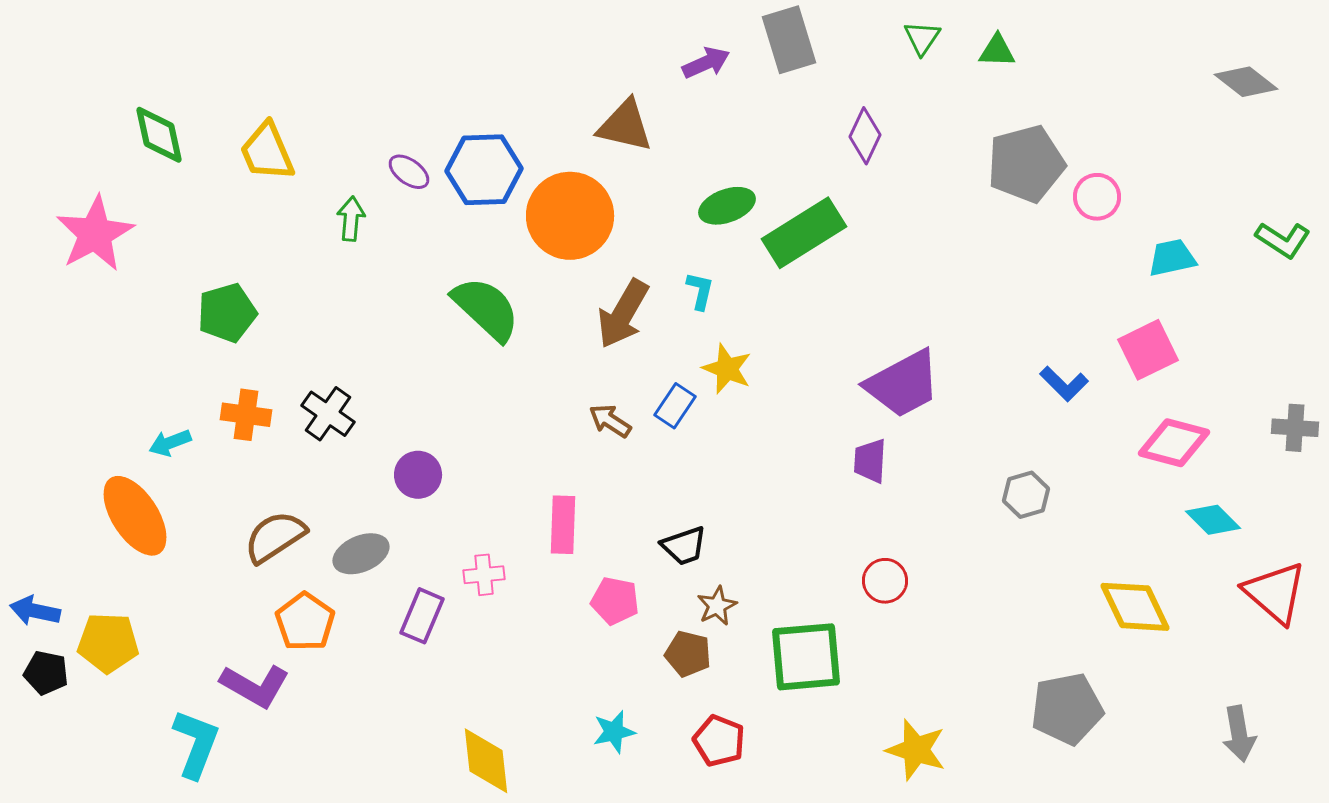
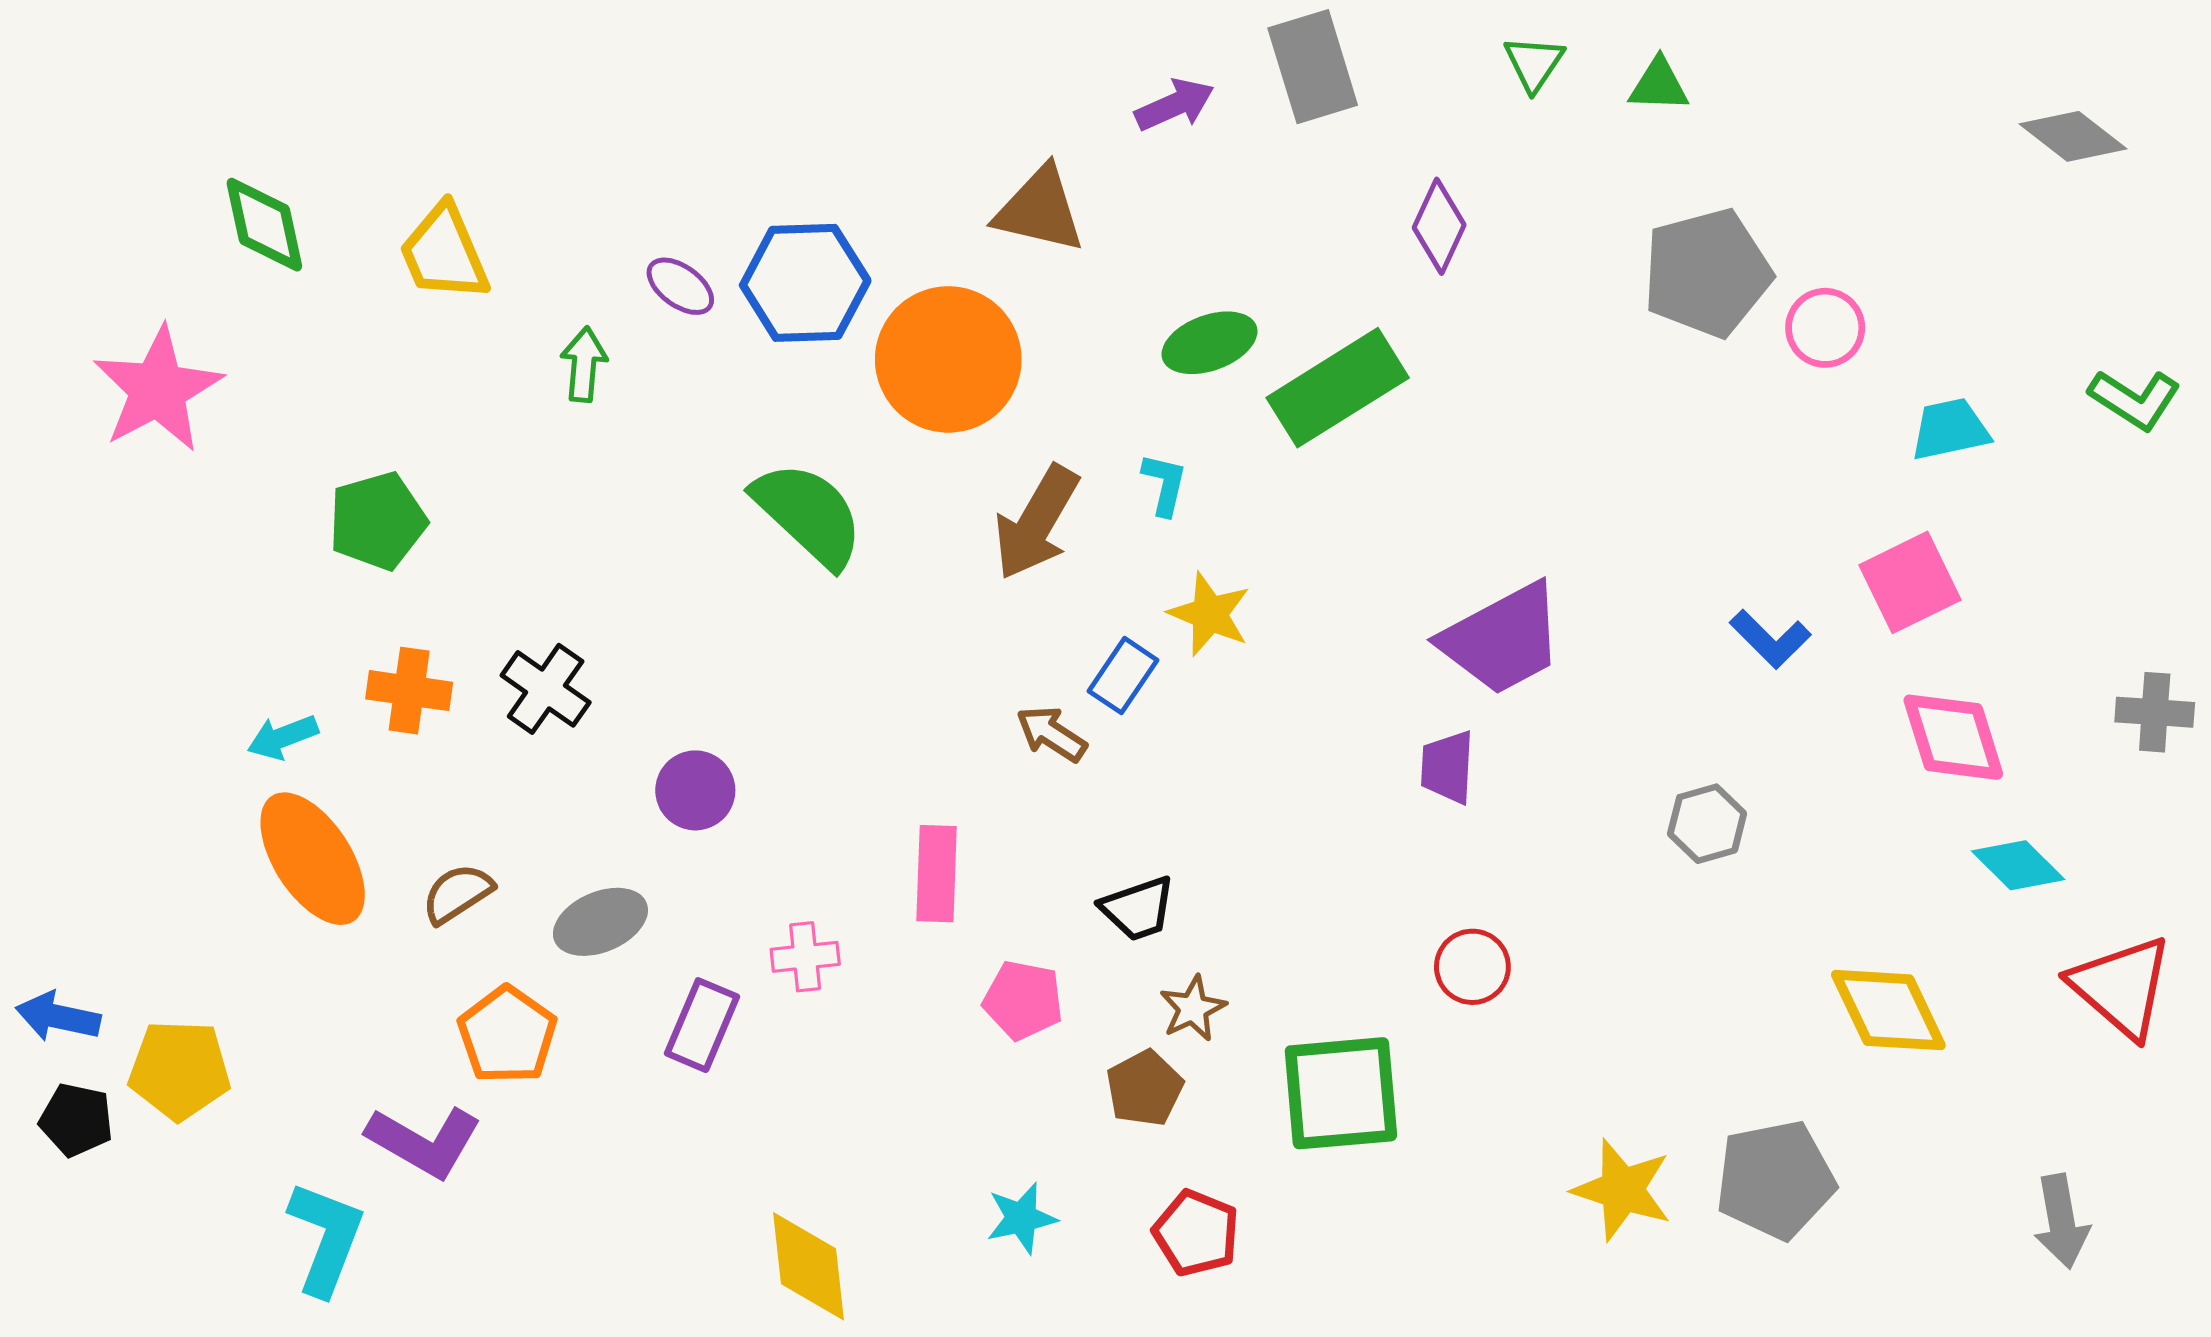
brown arrow: (610, 421) -> (1051, 734), moved
pink diamond: (1174, 443) -> (1953, 737), turned 58
orange ellipse: (135, 516) -> (313, 859), moved
brown semicircle: (275, 537) -> (457, 894), size x0.7
brown pentagon: (688, 654) -> (1145, 1088), turned 30
yellow star: (916, 750) -> (1622, 1190), moved

